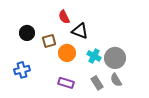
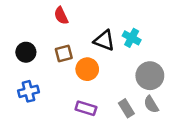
red semicircle: (64, 17) -> (61, 16), moved
black circle: (27, 33) -> (26, 52), moved
cyan cross: (94, 56) -> (132, 38), moved

